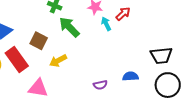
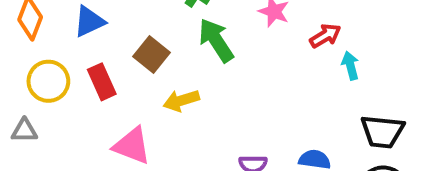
cyan arrow: (106, 24) -> (350, 66), moved
red rectangle: (17, 59) -> (102, 82), size x0.7

